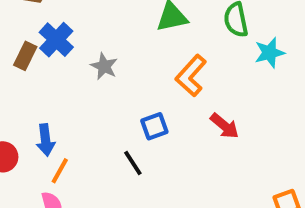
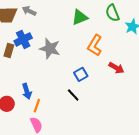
blue cross: (56, 40) -> (23, 39), turned 30
gray star: (104, 66) -> (50, 49), size x1.5

